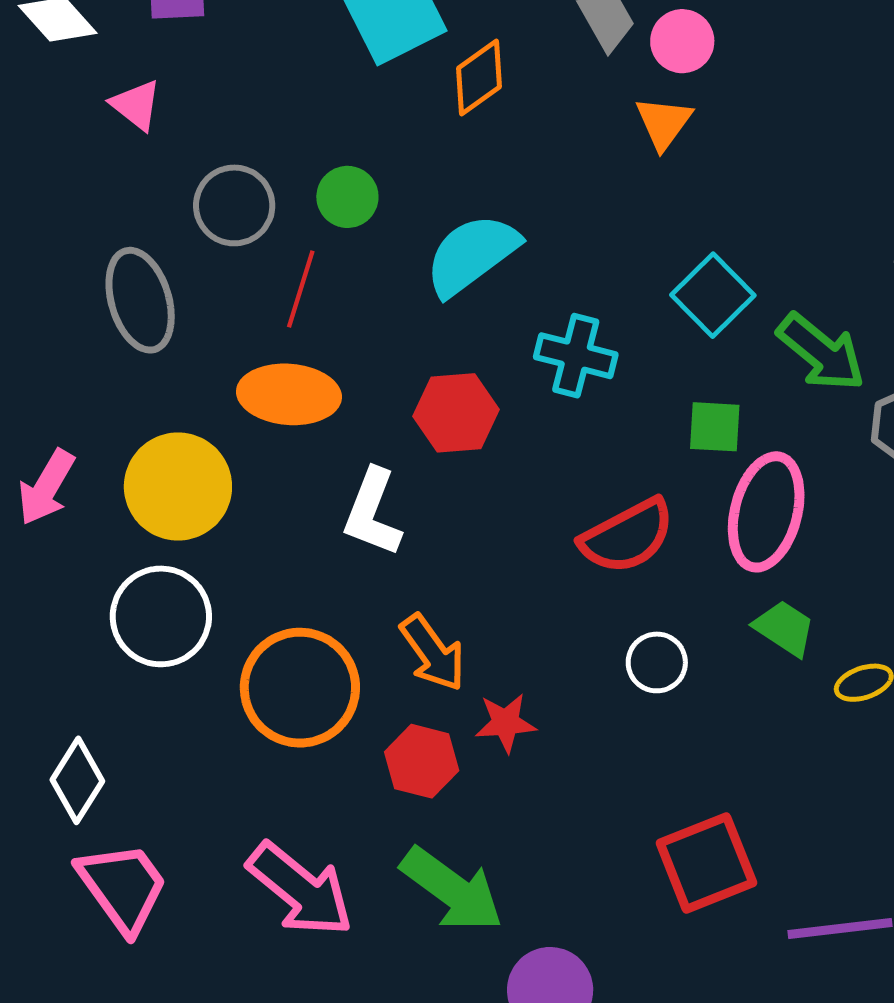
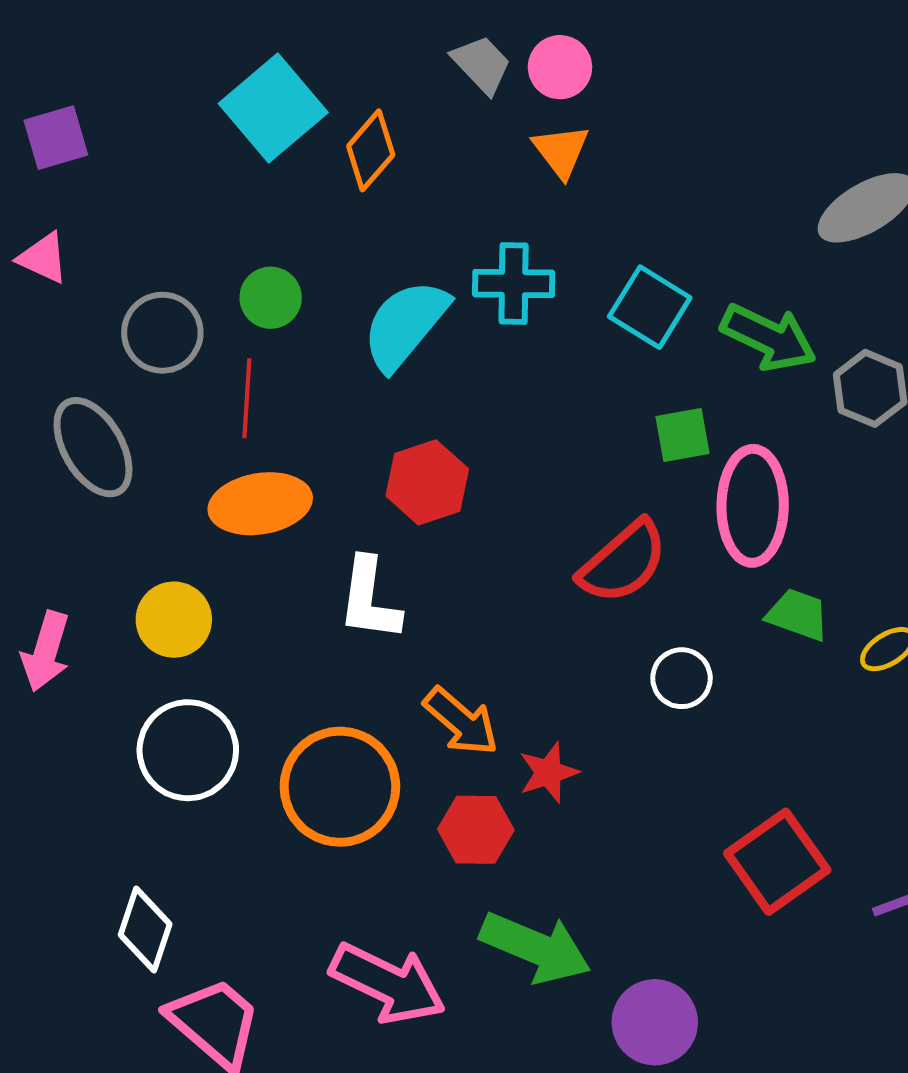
cyan cross: (576, 356) -> (514, 283), moved
yellow circle: (178, 486) -> (174, 620), size x0.7

